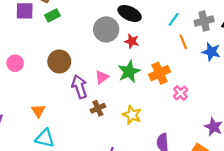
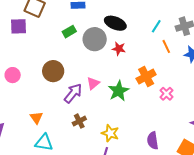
green rectangle: (52, 15) -> (69, 32), moved
green star: (129, 72) -> (119, 91), moved
purple arrow: (79, 87) -> (73, 93), turned 60
brown cross: (98, 108) -> (79, 121), moved
yellow star: (132, 115) -> (110, 133), moved

